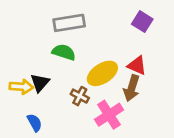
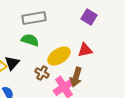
red triangle: (137, 65) -> (85, 50), turned -35
brown arrow: (132, 88) -> (76, 77), moved

